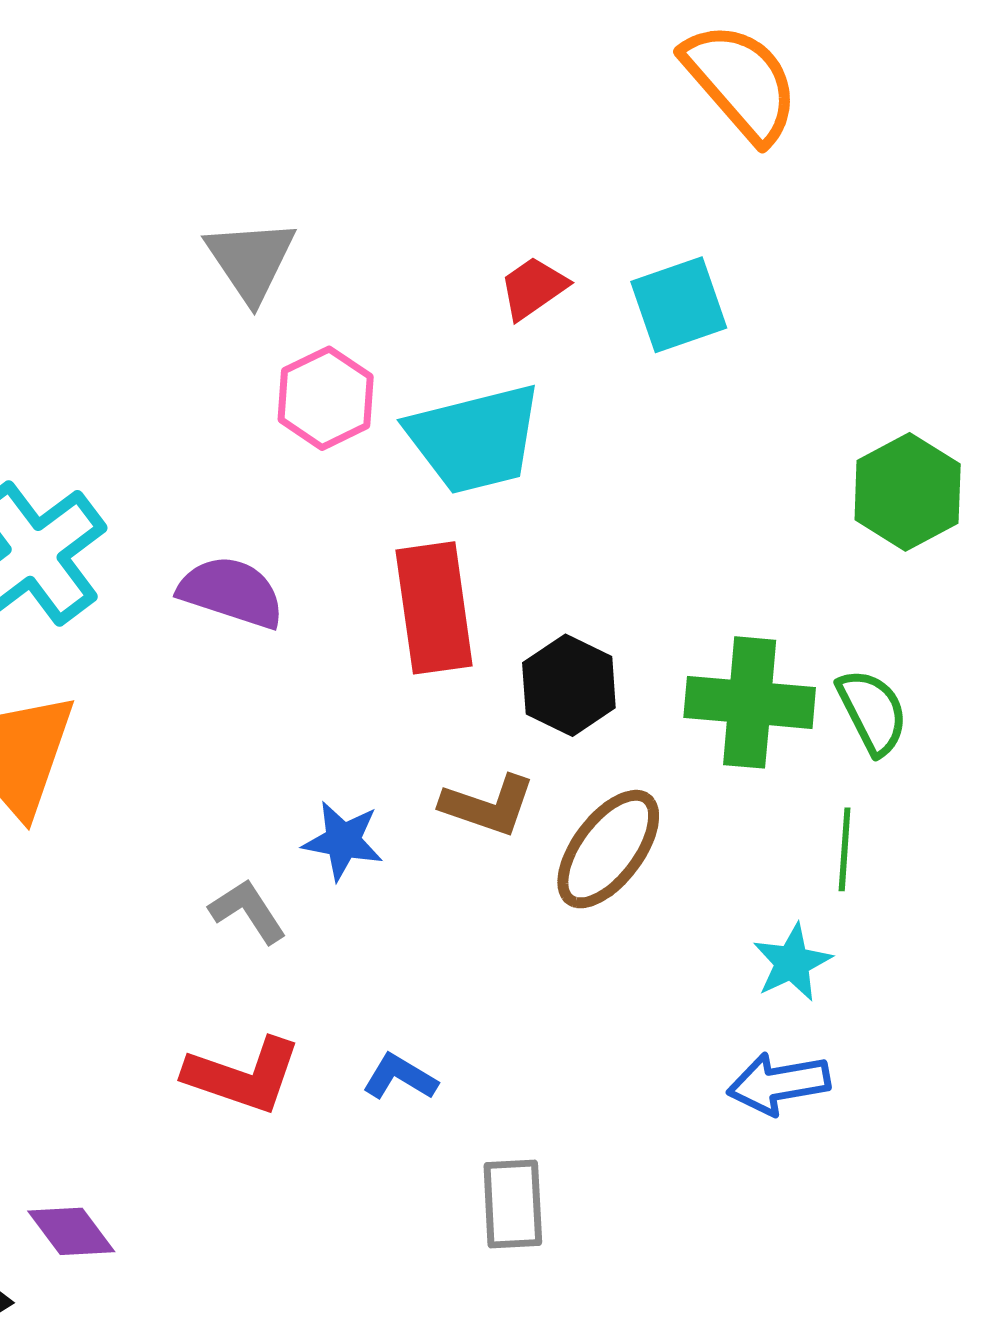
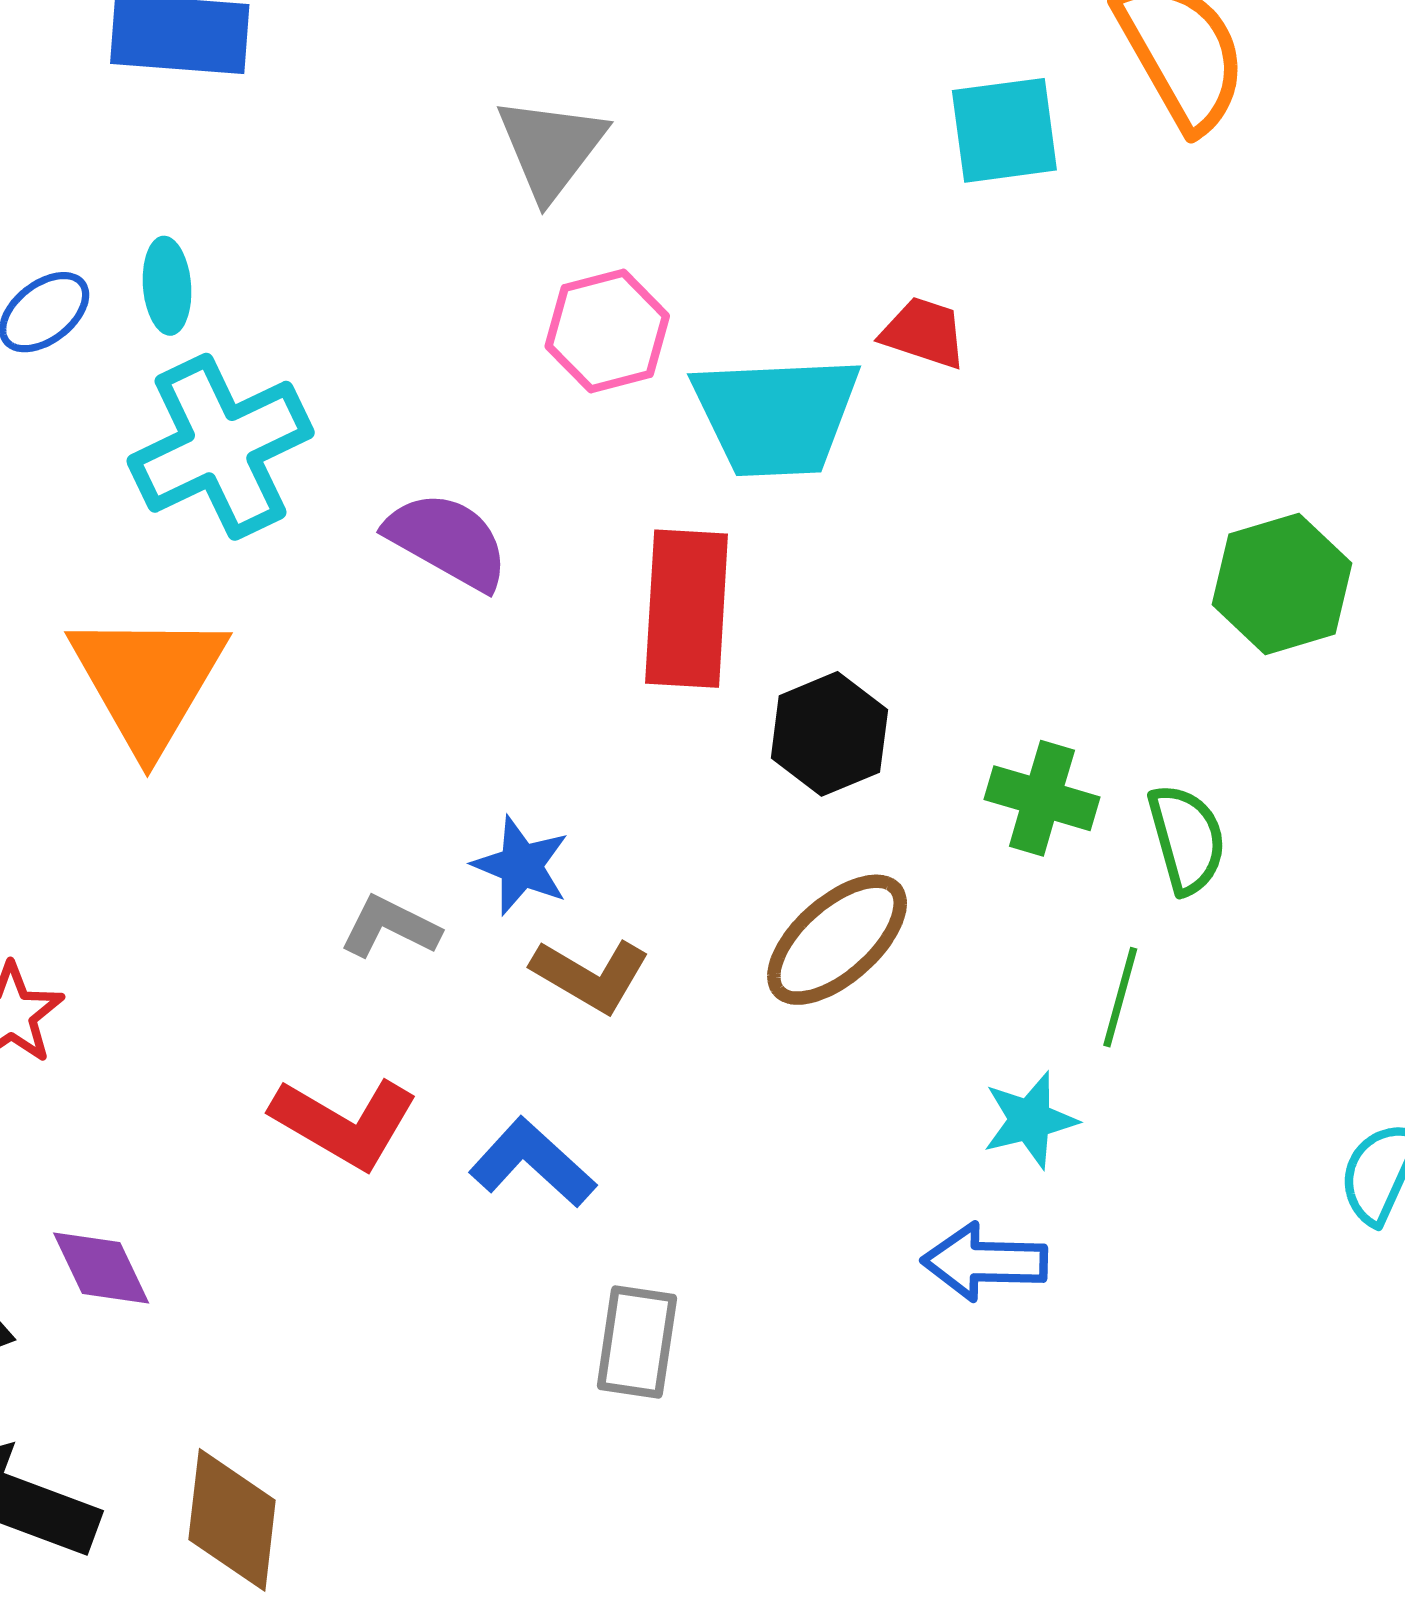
red trapezoid: (533, 288) -> (924, 333), moved, turned 42
cyan square: (679, 305) -> (1004, 130), moved
green cross: (750, 702) -> (1042, 798), size x0.7
brown L-shape: (488, 805) -> (591, 975), moved
gray L-shape: (248, 911) -> (390, 927), turned -42
blue L-shape: (400, 1077) -> (532, 1163), size x1.4

